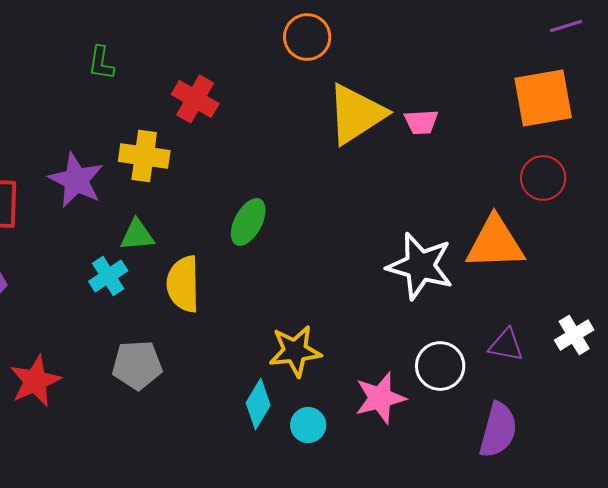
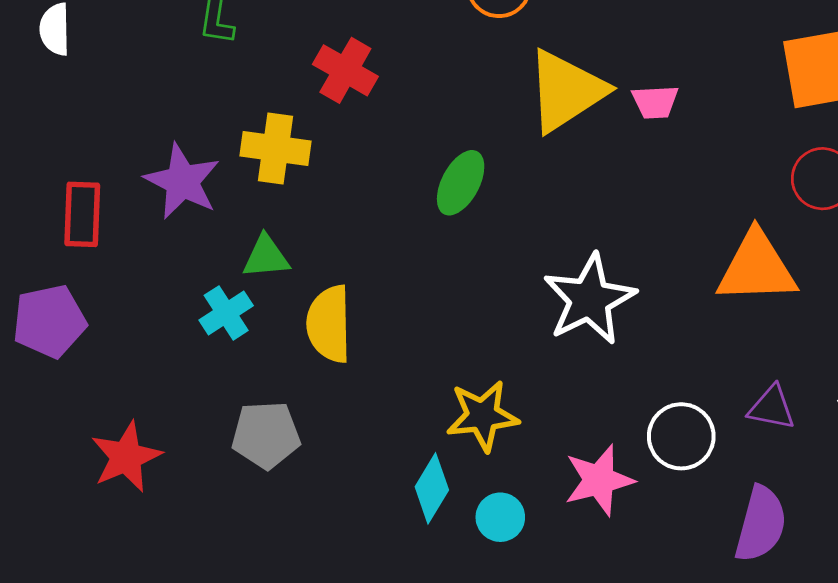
green ellipse: (248, 222) -> (461, 183), moved
white star: (420, 266) -> (589, 299), moved, turned 30

